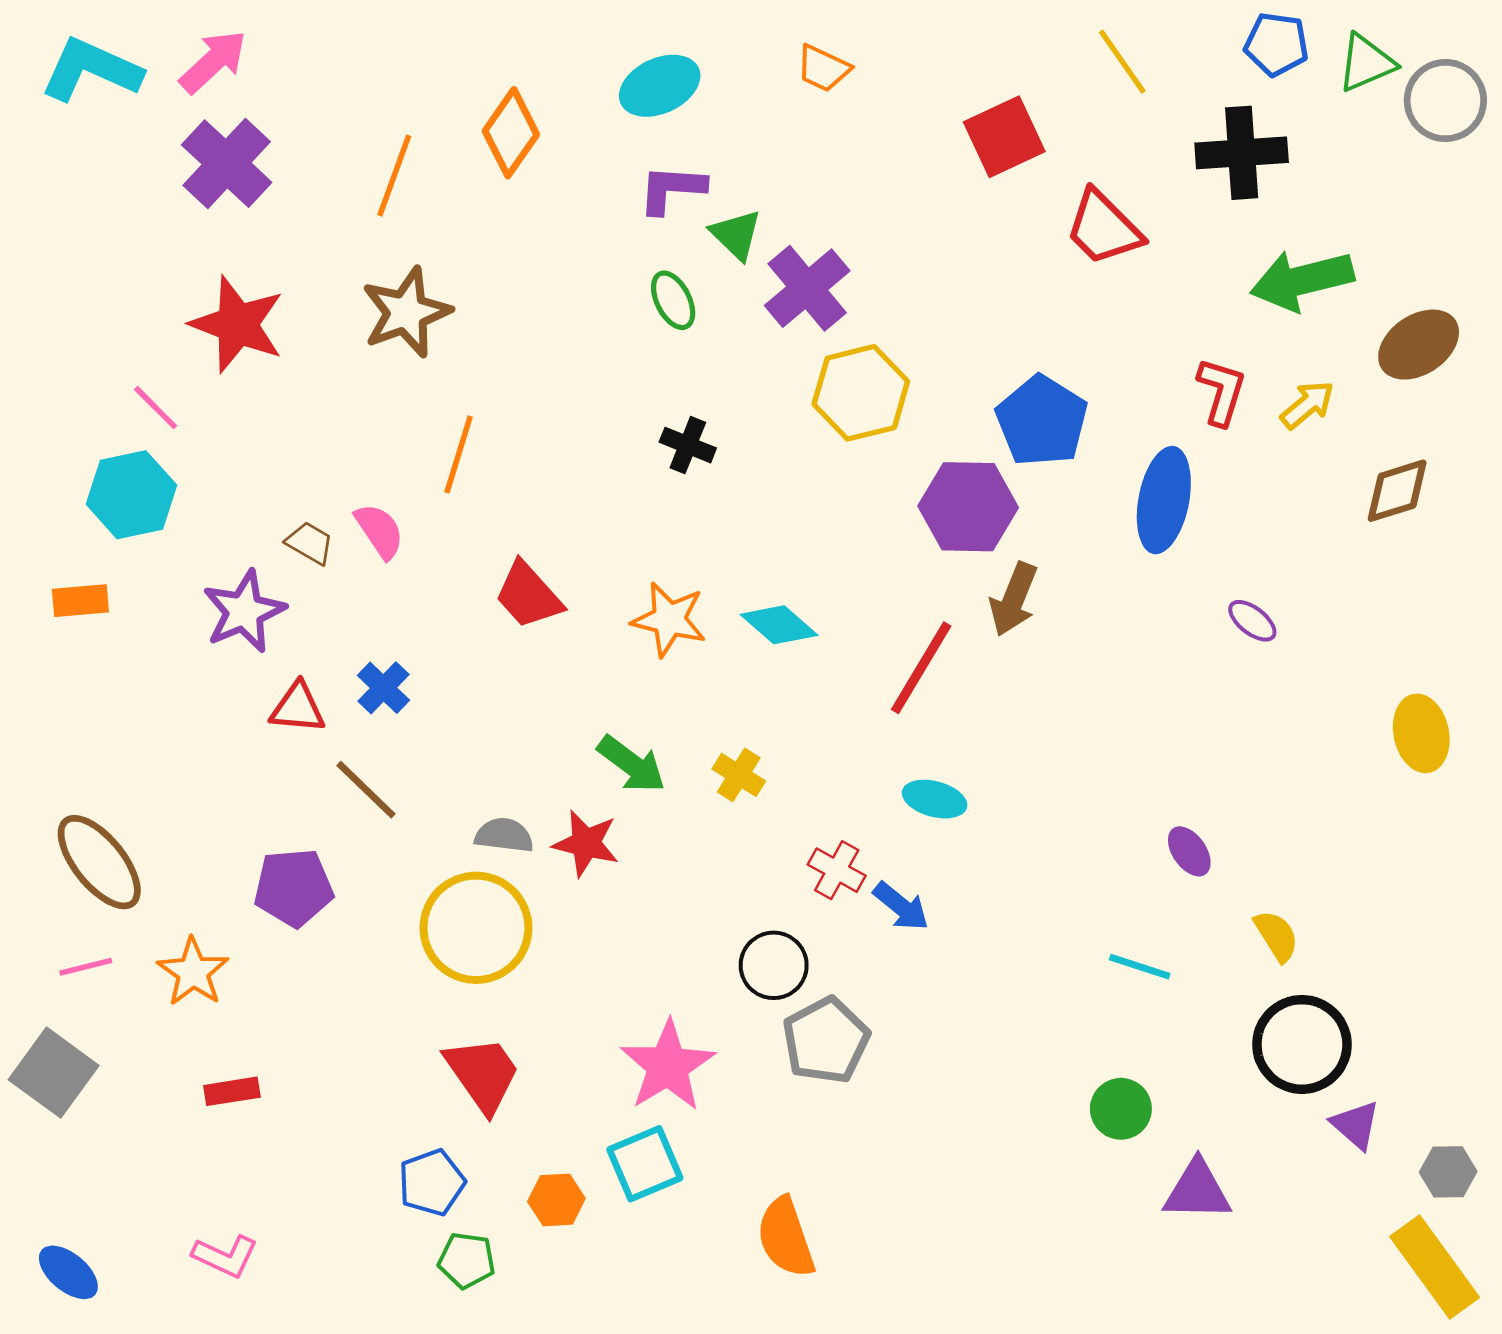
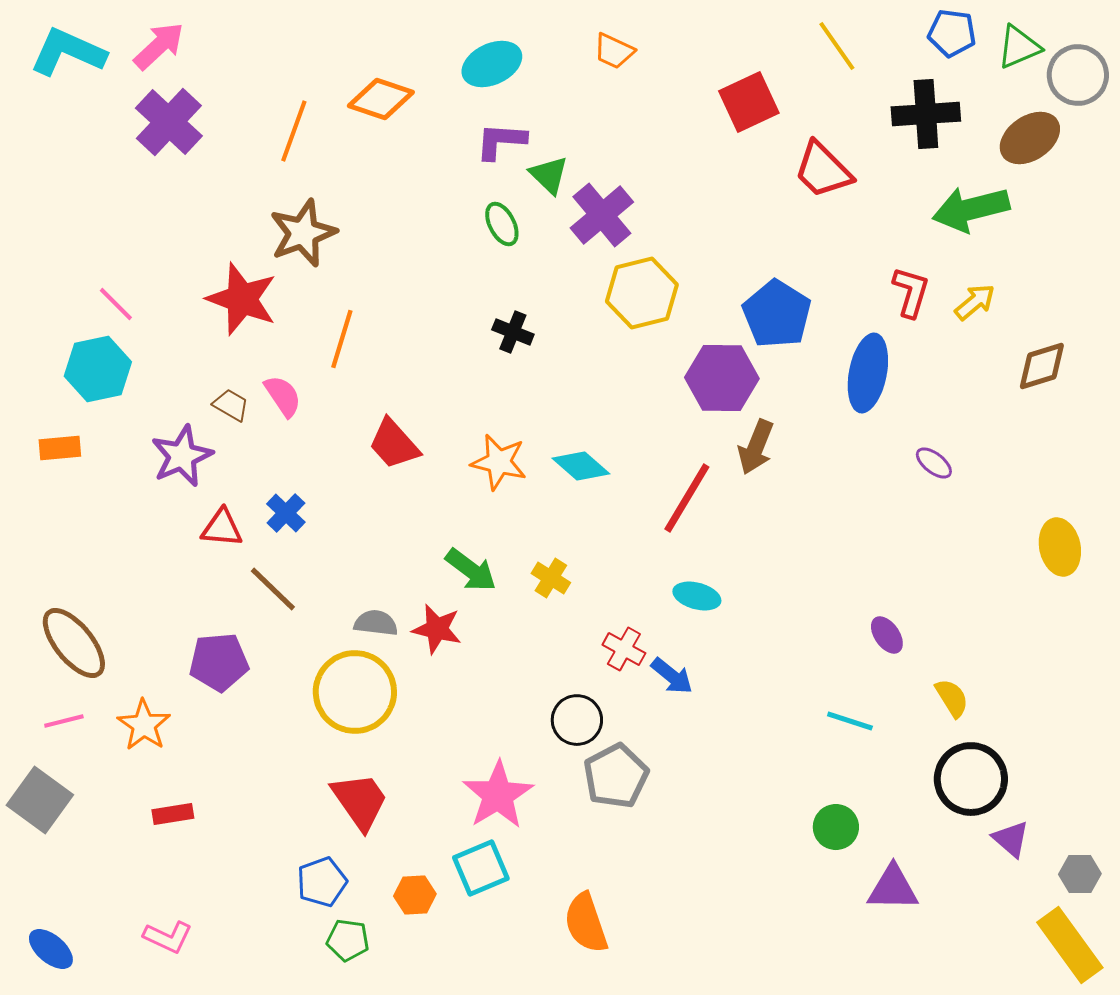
orange diamond: (511, 133) -> (381, 99), turned 74
red star: (237, 324) -> (242, 299), moved
brown ellipse: (1419, 345) -> (1030, 138), moved

